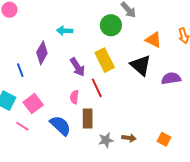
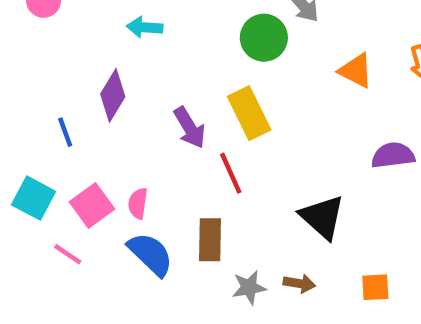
cyan arrow: (65, 31) -> (145, 27), moved
black triangle: (141, 65) -> (322, 217), moved
pink semicircle: (74, 97) -> (138, 203), moved
orange square: (164, 139) -> (375, 287), turned -32

